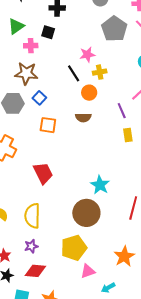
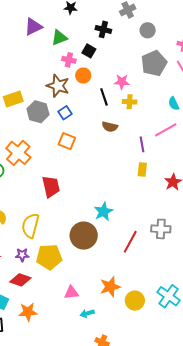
orange circle: (89, 93) -> (83, 76), moved
brown semicircle: (83, 118) -> (110, 127), moved
yellow pentagon: (74, 248) -> (49, 257), moved

